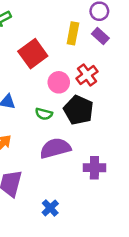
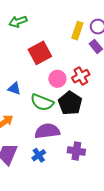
yellow rectangle: (73, 33) -> (77, 31), moved
green semicircle: (44, 114) -> (42, 102), size x1.6
blue cross: (50, 208) -> (39, 155), moved

